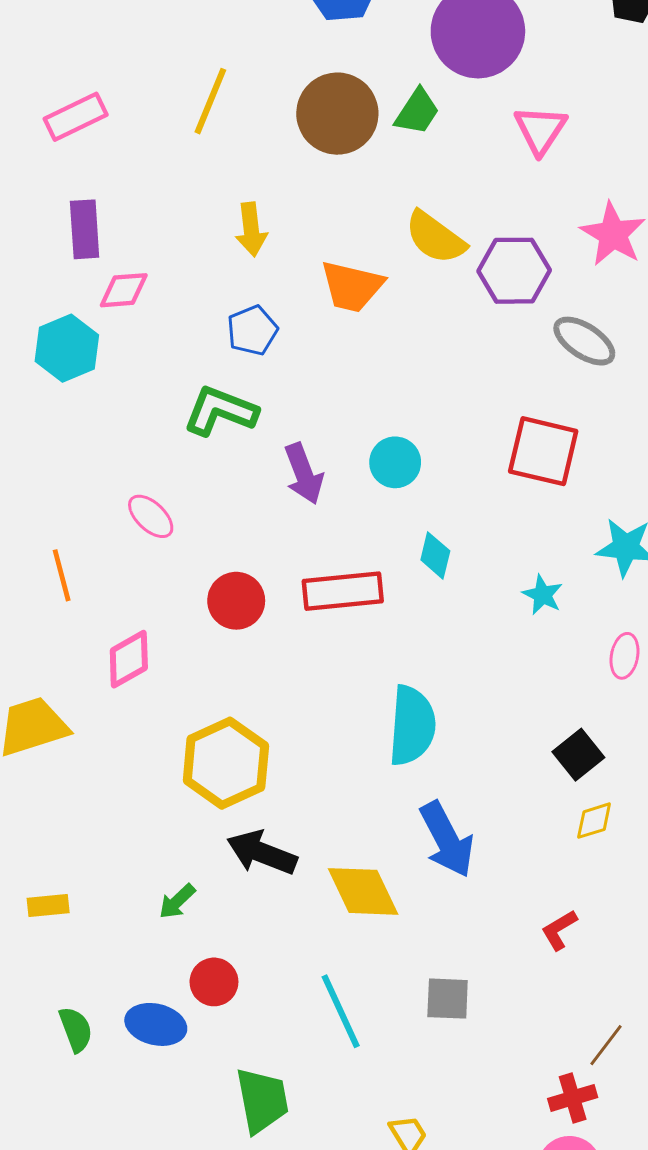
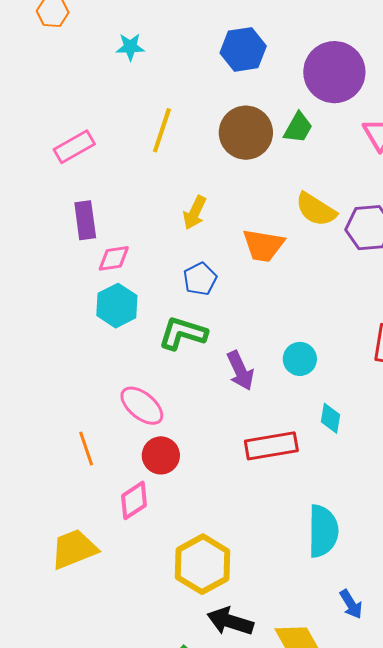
yellow arrow: (251, 229) -> (195, 213), turned 36
cyan hexagon: (67, 348) -> (117, 306), moved
pink ellipse: (151, 516) -> (142, 406), size x1.4
red circle: (236, 601) -> (161, 455), moved
blue arrow: (447, 839) -> (351, 604), size x0.6

